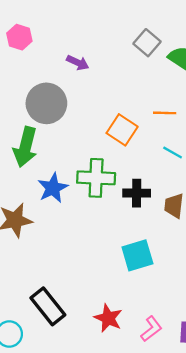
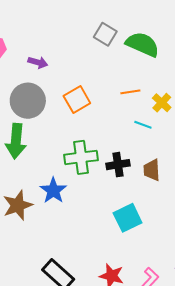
purple arrow: (78, 63) -> (38, 62), moved
orange square: (122, 130) -> (77, 100), moved, turned 36
blue star: (53, 188) -> (53, 190), moved

